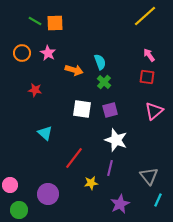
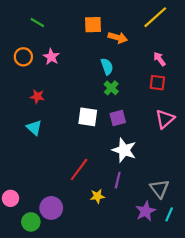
orange square: (55, 23) -> (93, 25), moved
orange arrow: (74, 70) -> (118, 38), moved
cyan triangle: (45, 133) -> (34, 128), moved
purple star: (120, 204) -> (146, 211), moved
green circle: (19, 210) -> (31, 222), moved

